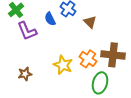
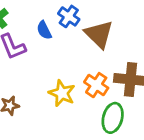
brown triangle: (90, 22) -> (99, 34), size x1.6

